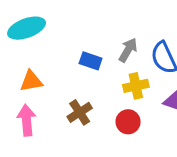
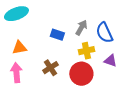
red circle: (128, 122) -> (81, 74), size x1.5

